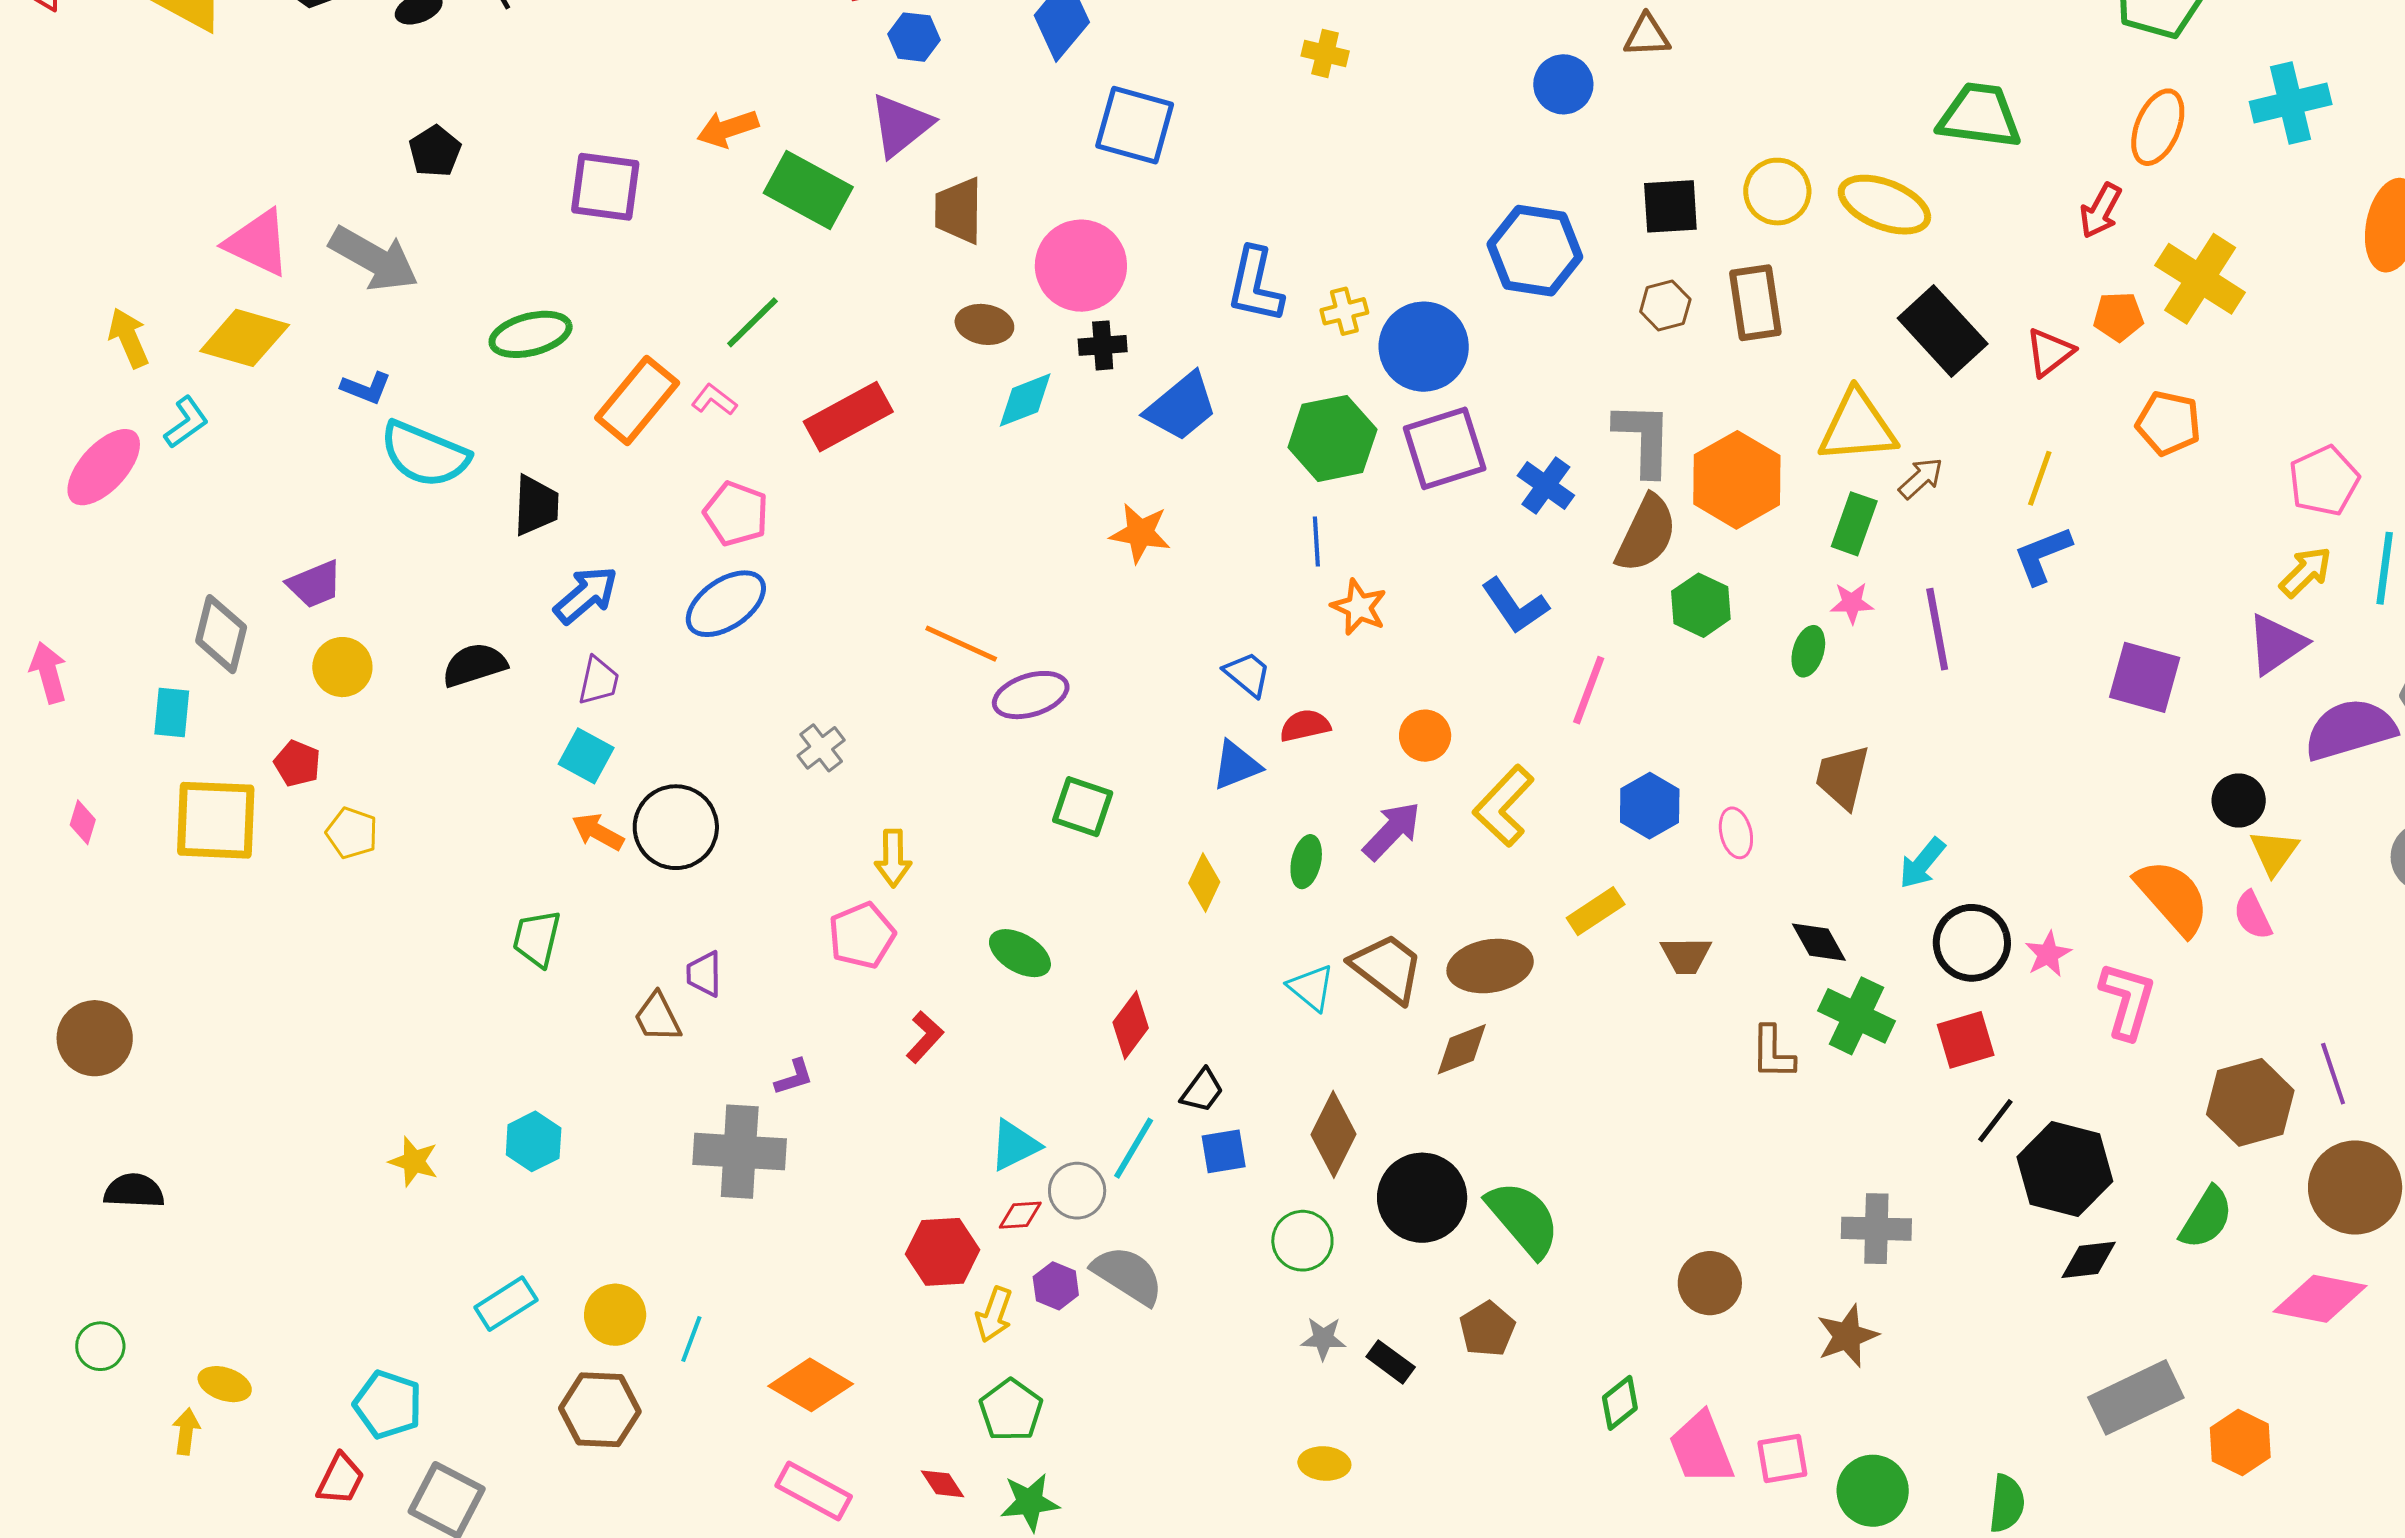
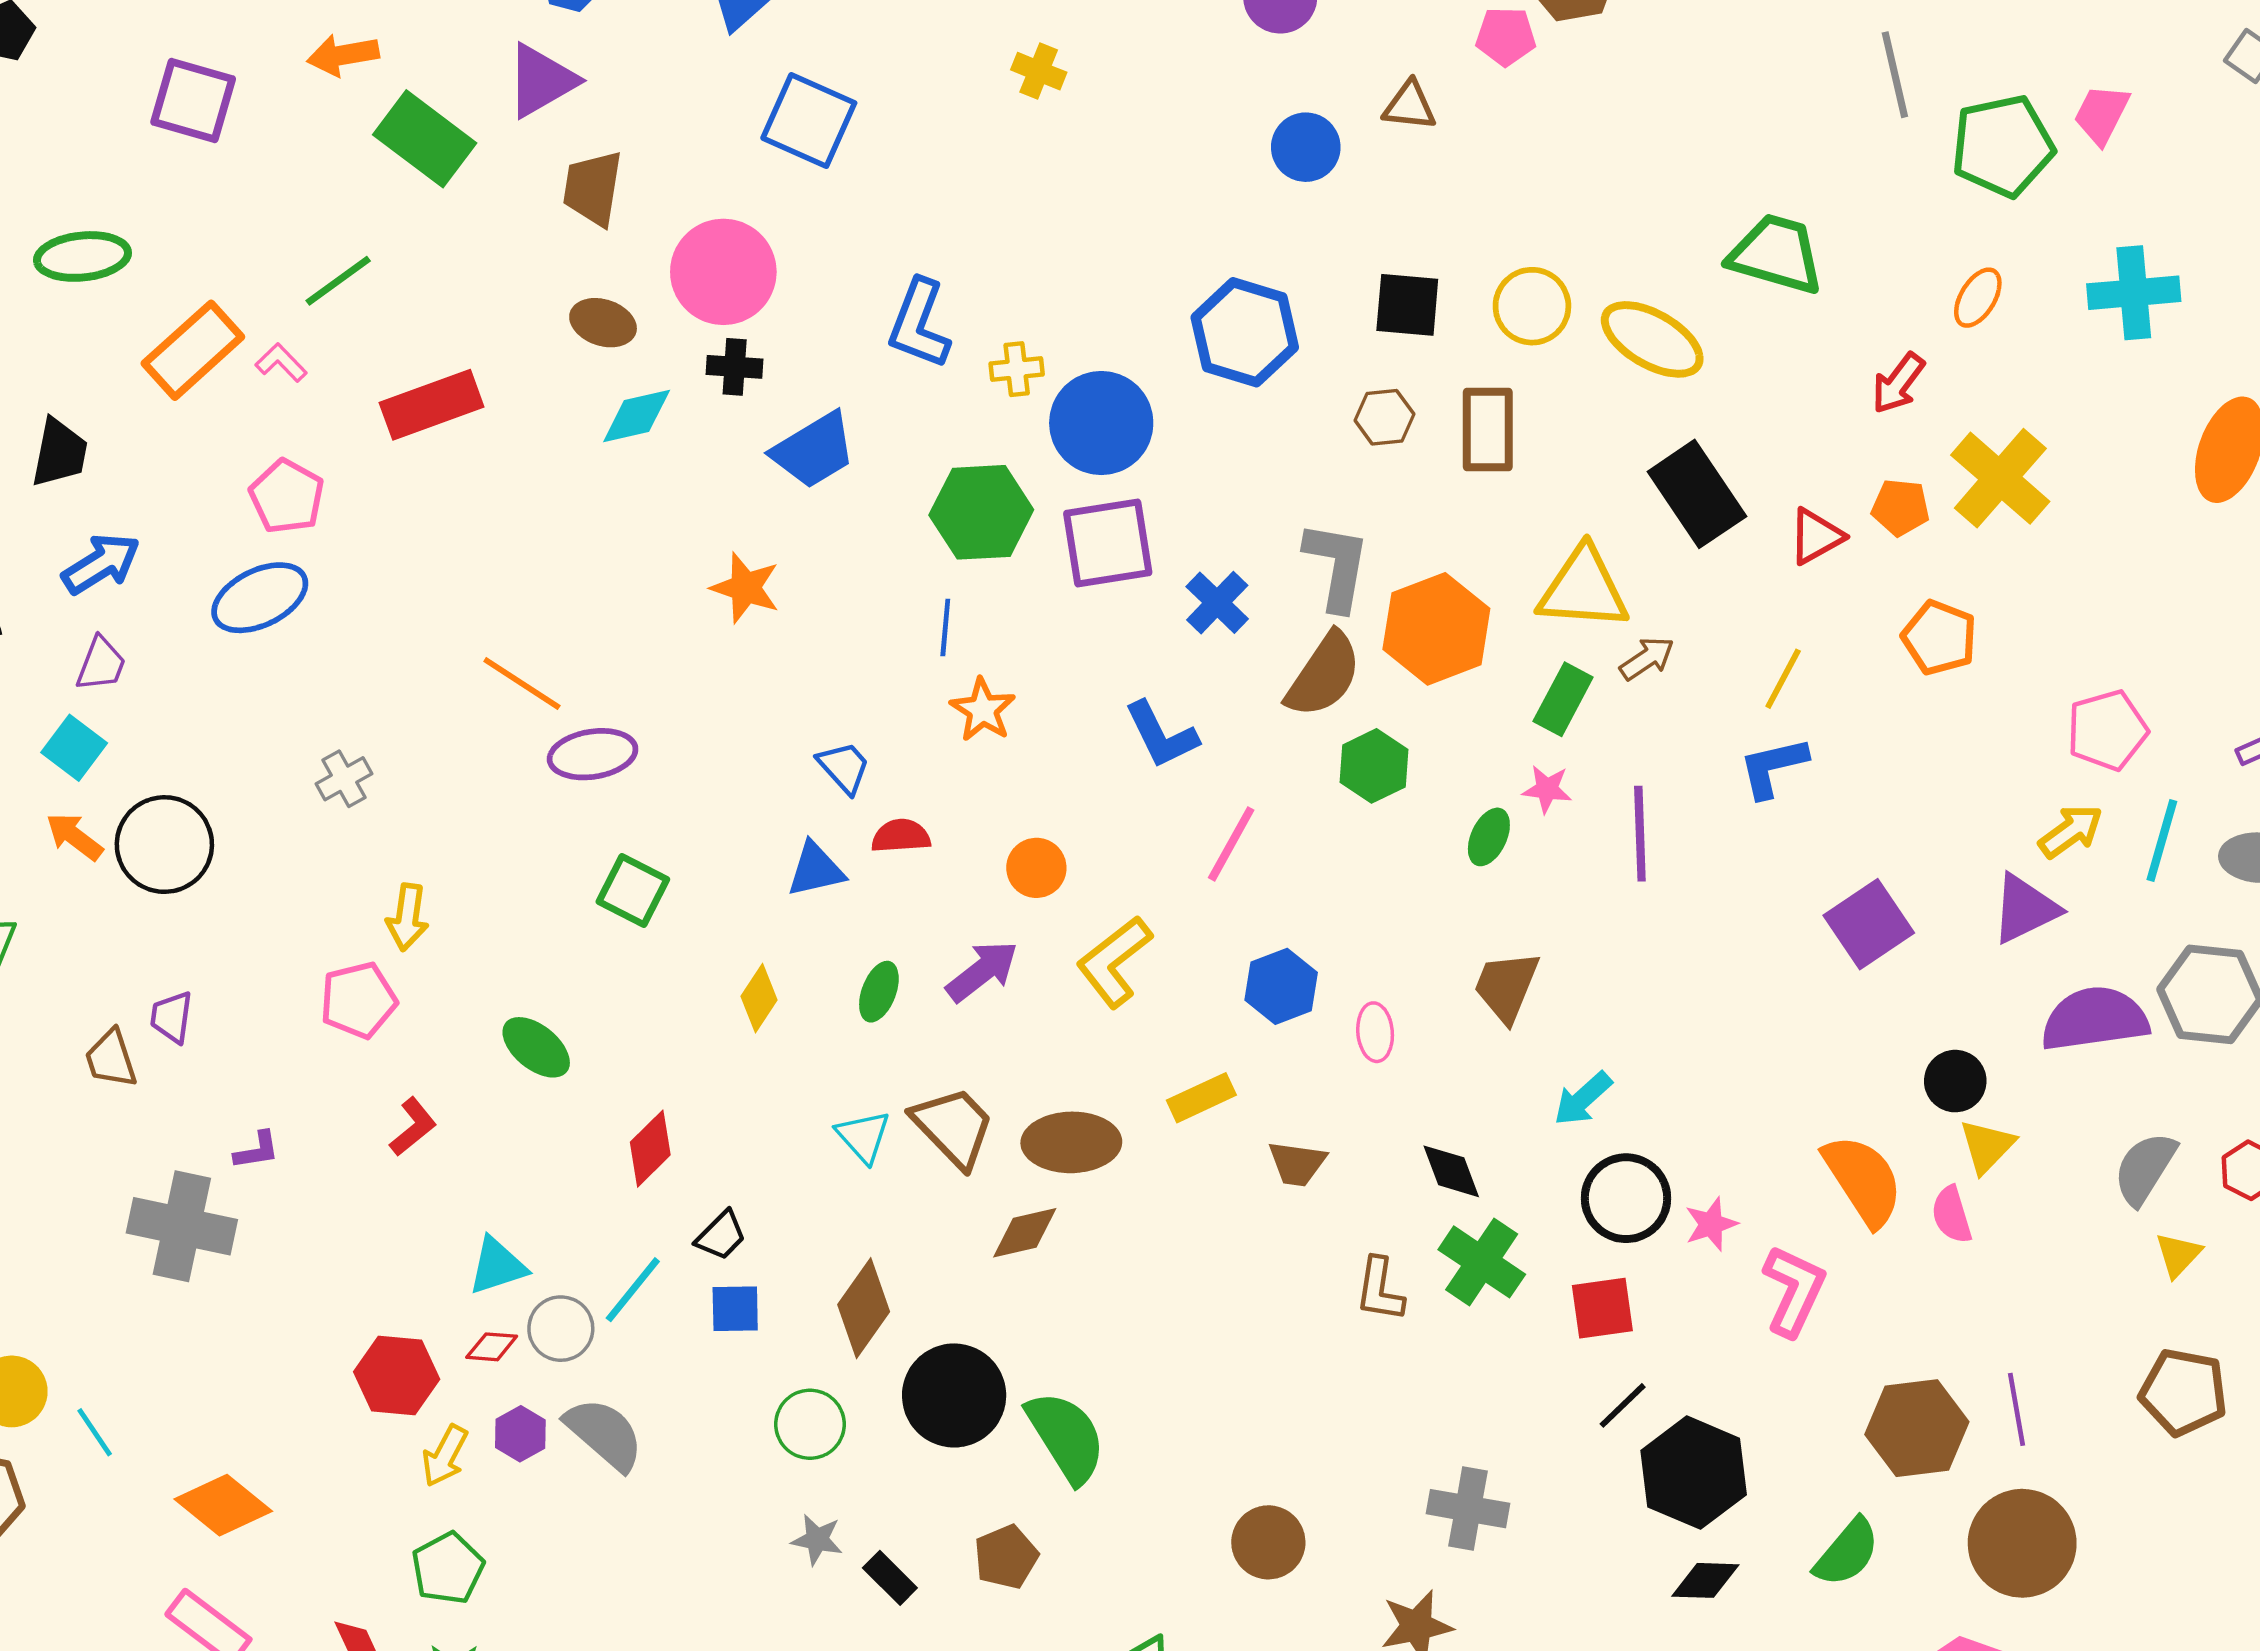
orange ellipse: (2158, 127) -> (1978, 298), size x0.7
purple square: (2145, 677) -> (1869, 924), turned 32
cyan line: (691, 1339) -> (95, 1432), turned -63

